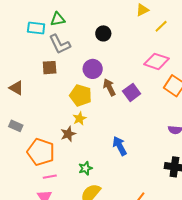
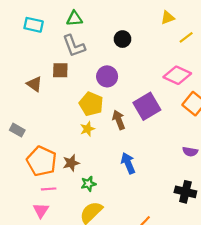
cyan rectangle: (36, 28) -> (34, 25), moved
brown arrow: (109, 87) -> (119, 120), moved
brown triangle: (16, 88) -> (34, 84), moved
purple square: (132, 92) -> (147, 106), size x1.4
brown star: (68, 134) -> (71, 163), moved

